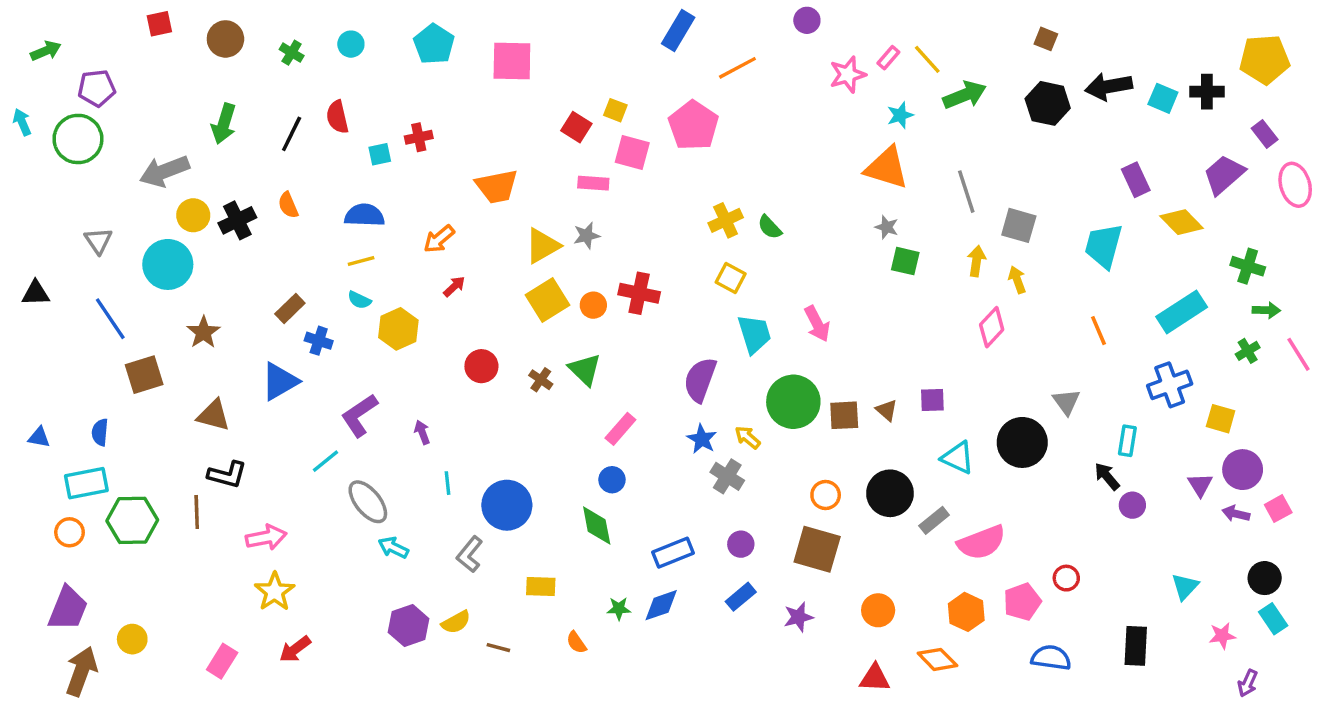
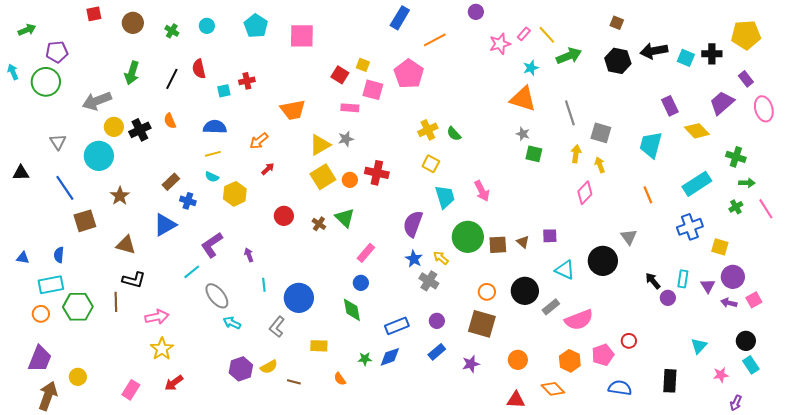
cyan rectangle: (1127, 441) -> (683, 279), moved

